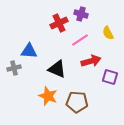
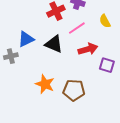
blue triangle: (29, 51) -> (26, 39), turned -30
black triangle: (57, 69) -> (54, 44), moved

